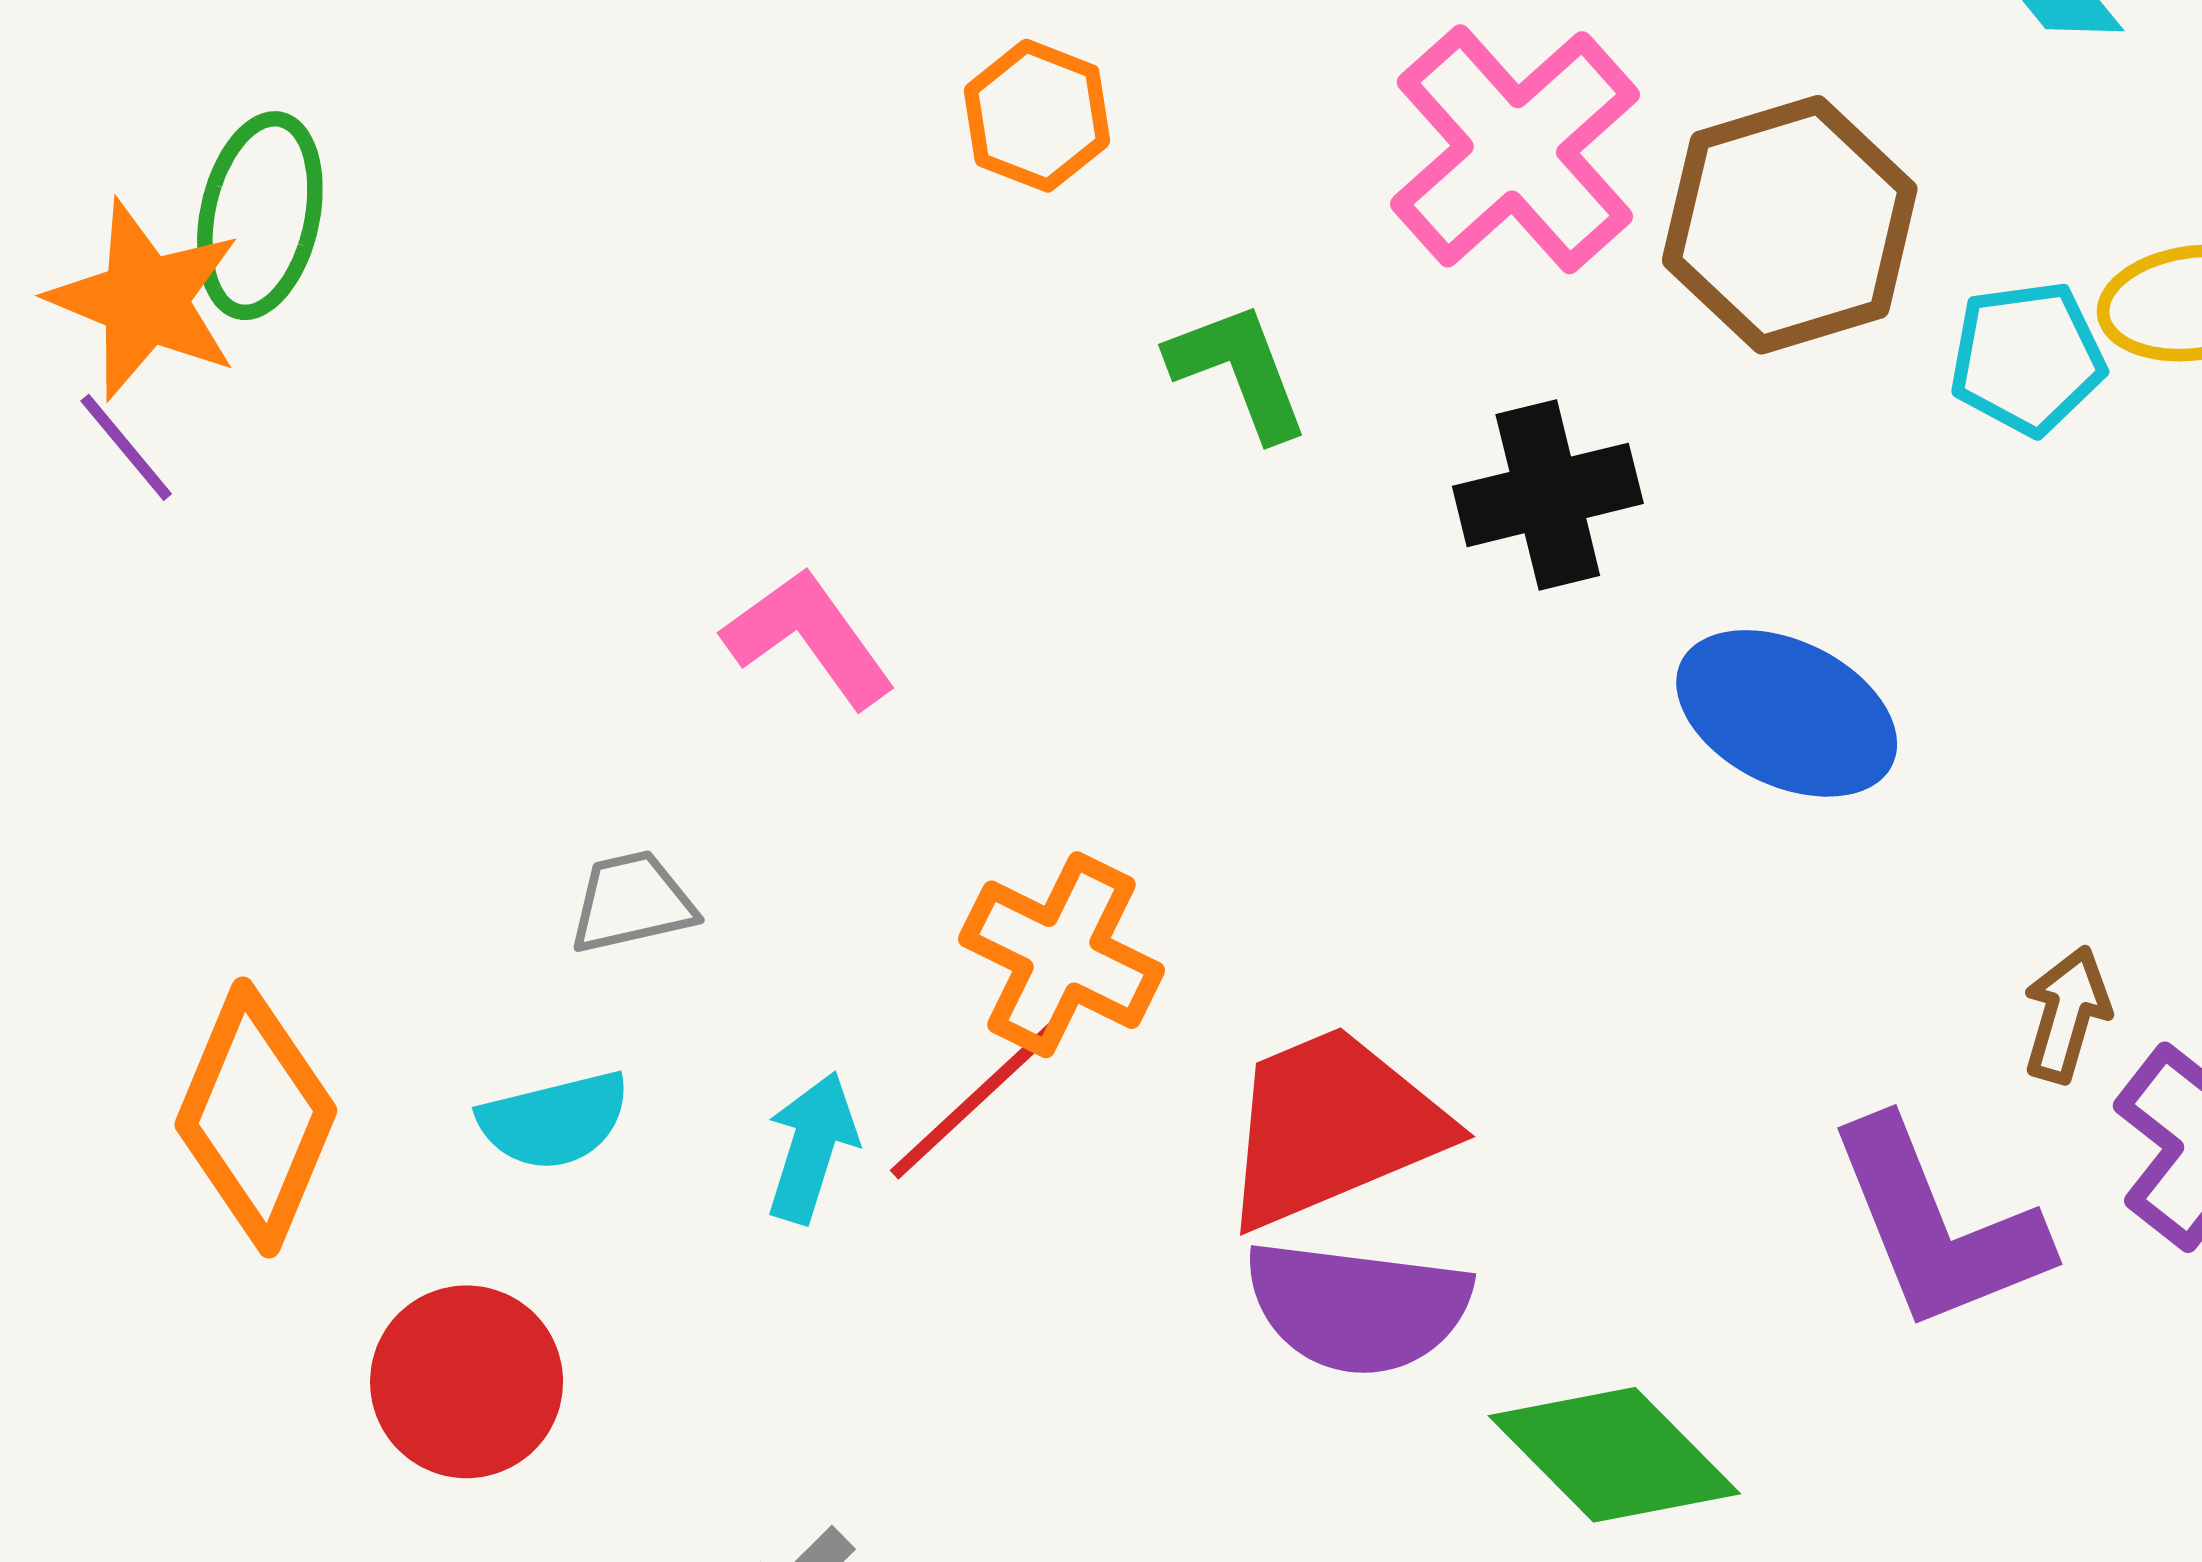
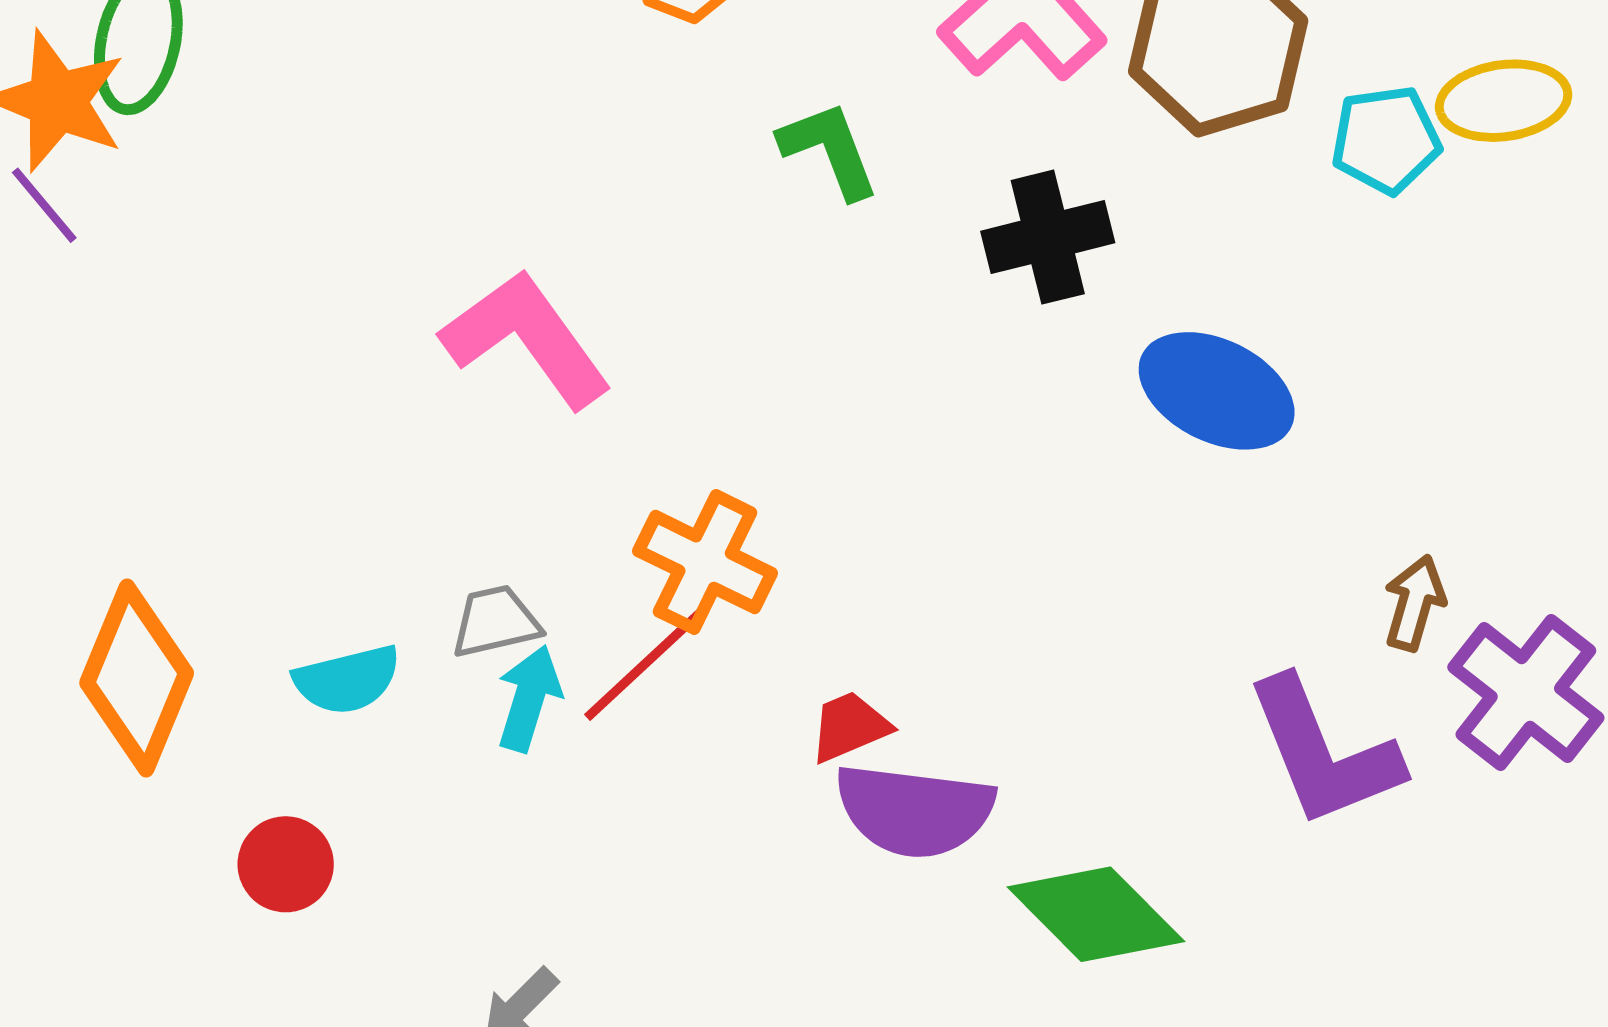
pink L-shape: (809, 638) -> (526, 339), size x1.4
gray trapezoid: (632, 902) -> (496, 621), moved
red trapezoid: (1333, 1127) -> (850, 727), moved, size x0.5
red circle: (467, 1382) -> (286, 864), size x0.7

